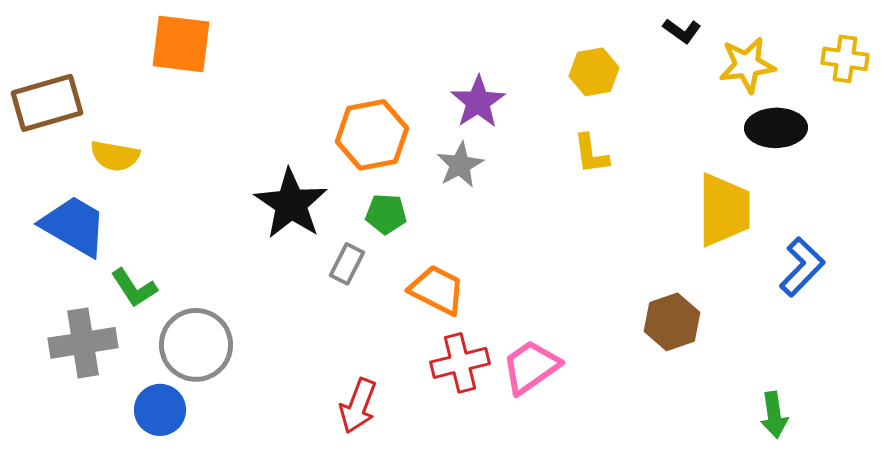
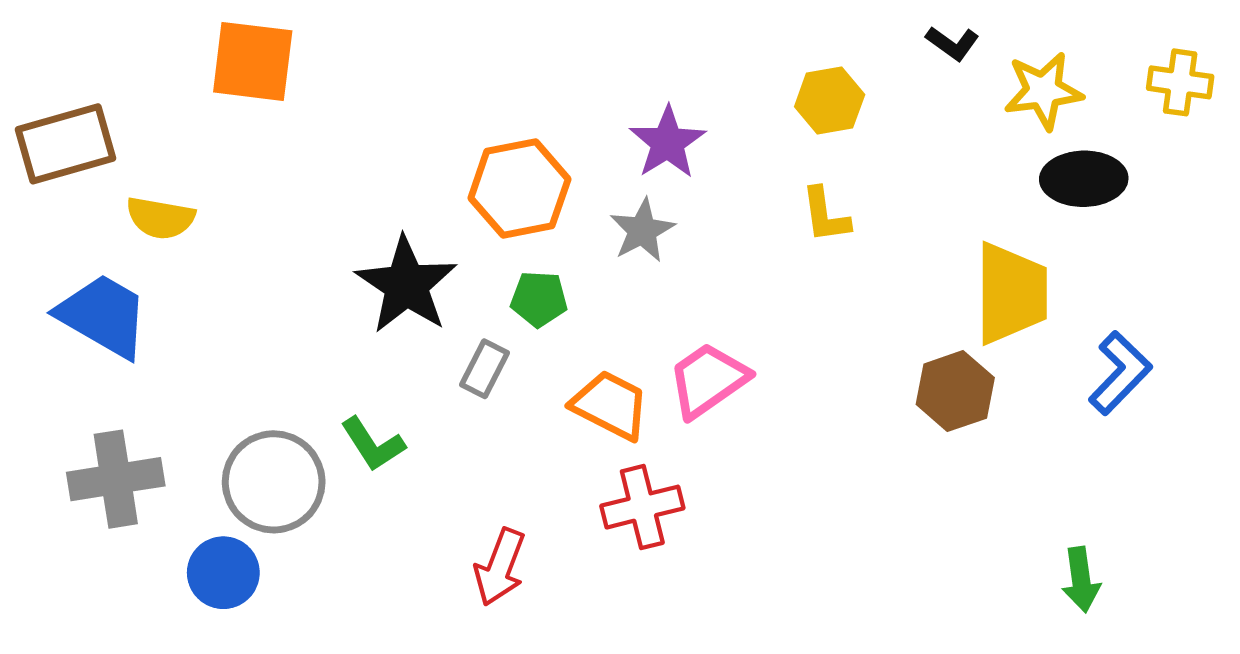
green L-shape: (134, 288) -> (373, 444), moved
brown hexagon: (672, 322) -> (955, 391), moved
pink trapezoid: (531, 367) -> (708, 380), moved

